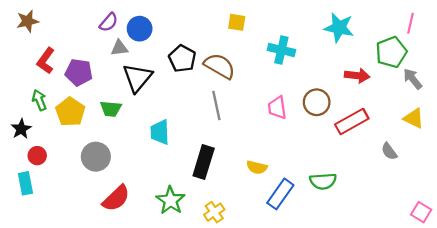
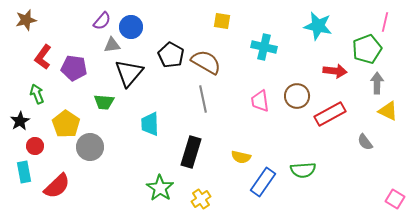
gray arrow: (413, 79) -> (377, 83), moved, turned 40
yellow pentagon: (70, 112) -> (66, 124), moved
red semicircle: (116, 198) -> (57, 186), moved

